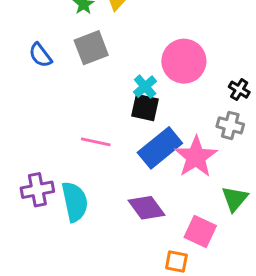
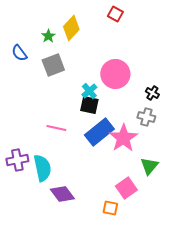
blue semicircle: (40, 55) -> (19, 53), moved
purple diamond: (147, 208) -> (62, 194), moved
pink square: (200, 232) -> (126, 188), turned 30

